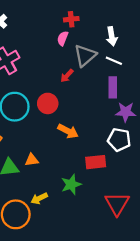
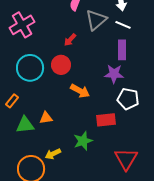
red arrow: (67, 76) -> (70, 40), moved
purple star: (126, 112) -> (114, 74), moved

